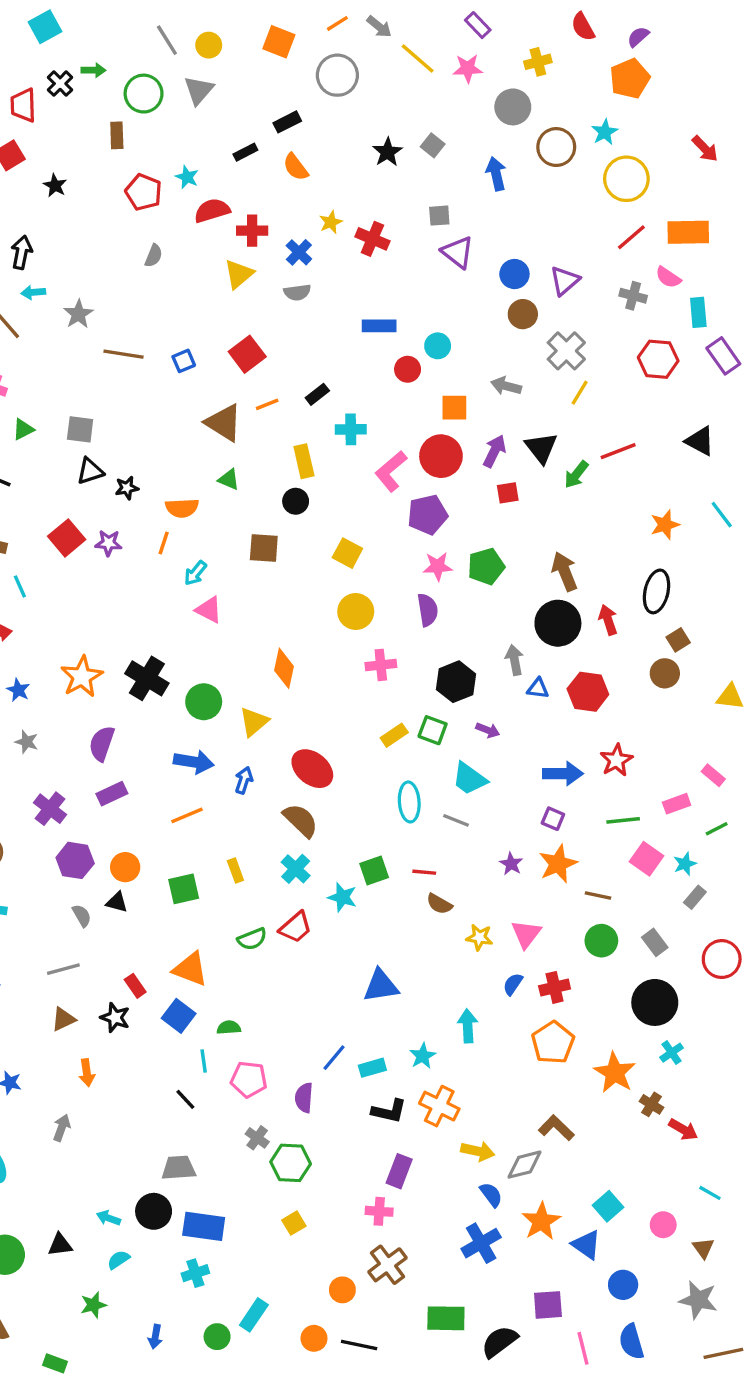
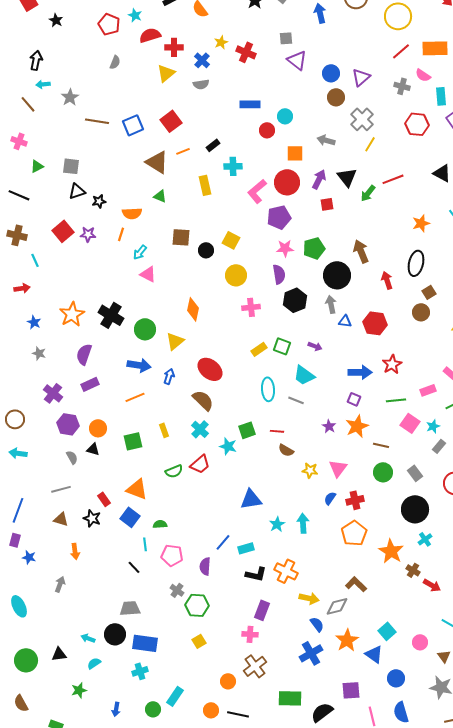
blue square: (184, 361) -> (133, 125), size x1.5
black circle: (296, 501) -> (206, 250), moved
black circle: (558, 623) -> (337, 275), moved
black hexagon: (456, 682) -> (295, 300), moved
brown triangle: (63, 1019) -> (61, 519), turned 42
cyan star: (423, 1056) -> (277, 524), moved

